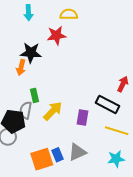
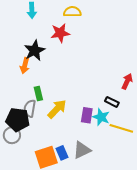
black star: (31, 53) -> (35, 50), turned -30
black rectangle: (107, 104) -> (112, 102), size x0.6
cyan star: (116, 159) -> (101, 117), moved, turned 30

